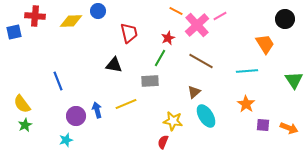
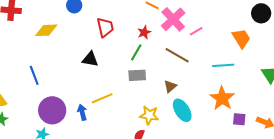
pink line: (220, 16) -> (196, 31), moved
yellow diamond: (71, 21) -> (46, 30), moved
gray rectangle: (150, 81) -> (137, 75), moved
orange star: (246, 104) -> (222, 98), size x1.4
blue arrow: (97, 110) -> (82, 112), moved
purple circle: (76, 116) -> (52, 110), size x1.4

